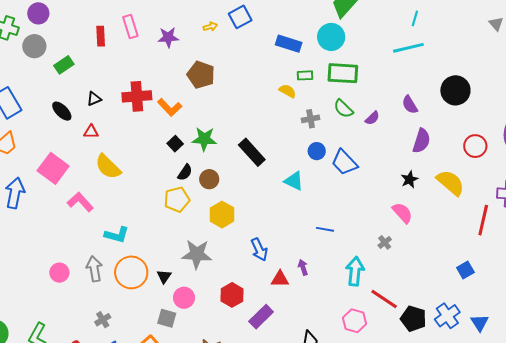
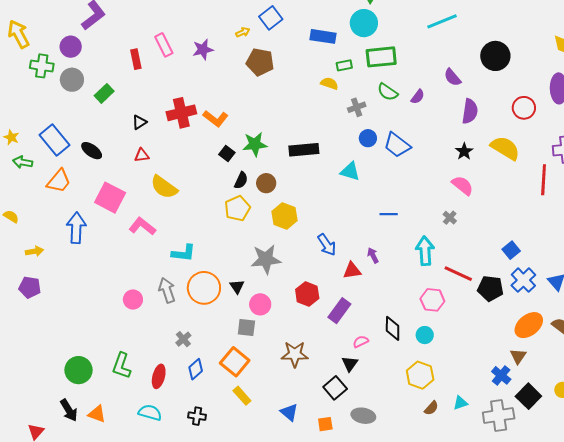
brown pentagon: (201, 75) -> (260, 62), moved
black ellipse: (62, 111) -> (92, 151), moved
black rectangle: (252, 152) -> (304, 150), turned -44
blue square: (465, 270) -> (511, 250), moved

